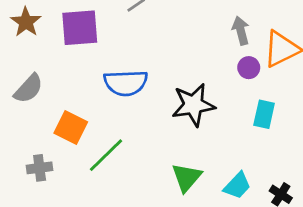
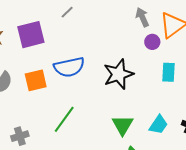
orange square: (71, 127) -> (36, 80), moved, turned -30

